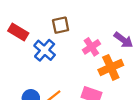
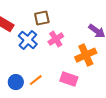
pink cross: (91, 47) -> (56, 39), moved

